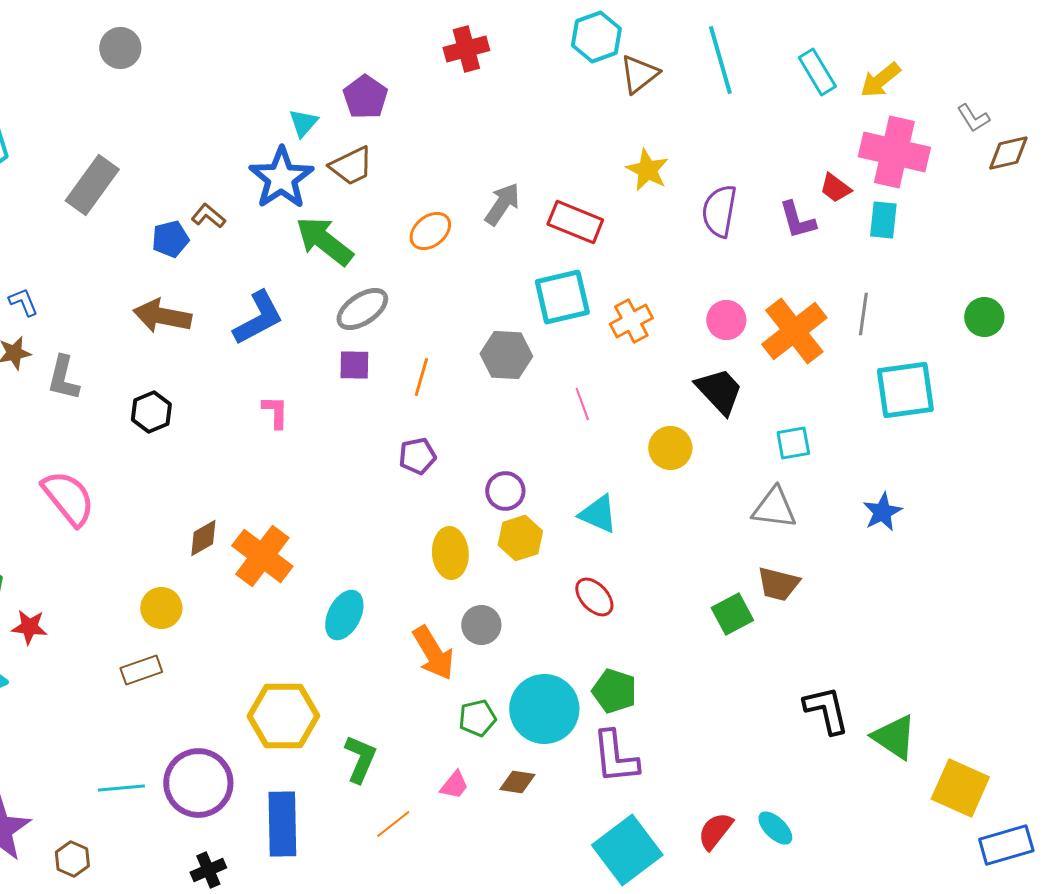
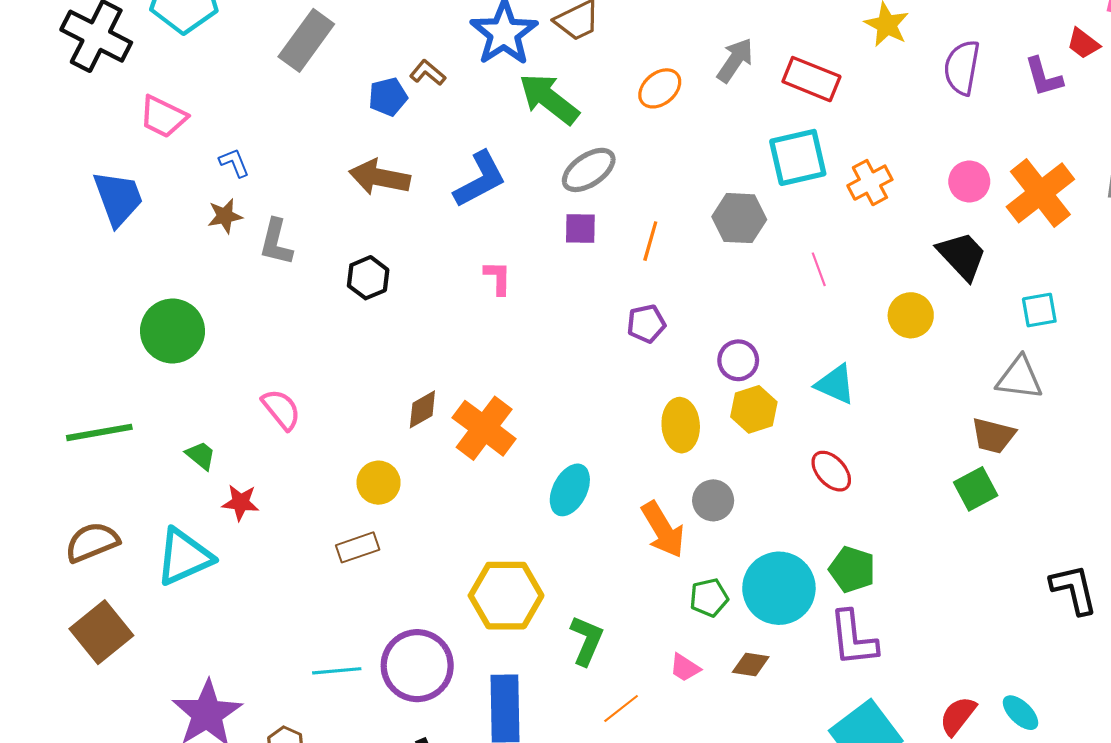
pink semicircle: (68, 498) -> (281, 409), moved, size x0.7
brown trapezoid: (778, 584) -> (993, 436), moved
pink trapezoid: (454, 785) -> (685, 668), turned 84

